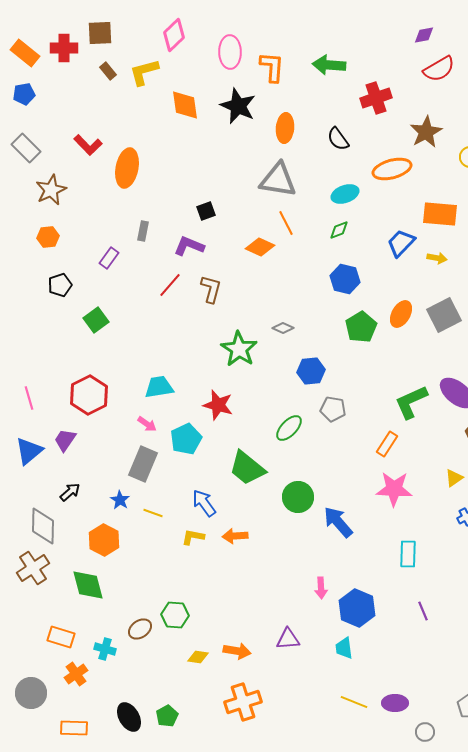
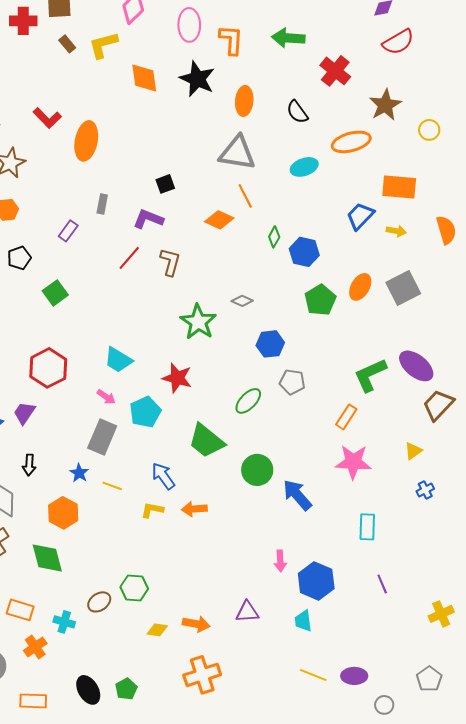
red cross: (376, 98) -> (335, 71), turned -32
green diamond: (339, 230) -> (274, 237), moved, turned -40
cyan trapezoid: (159, 387) -> (118, 360), turned -140
black arrow: (70, 492) -> (29, 465), turned 135

